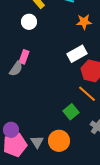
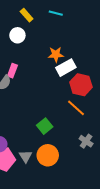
orange star: (84, 22) -> (56, 54), moved
green square: (71, 112) -> (45, 126), moved

